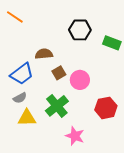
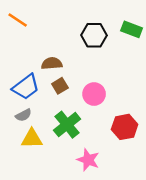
green rectangle: (112, 43) -> (132, 29), moved
brown square: (59, 73) -> (60, 86), moved

